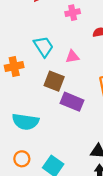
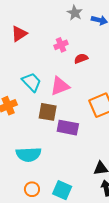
pink cross: (73, 13) -> (61, 45), moved
pink triangle: (72, 57) -> (60, 86), size x1.5

